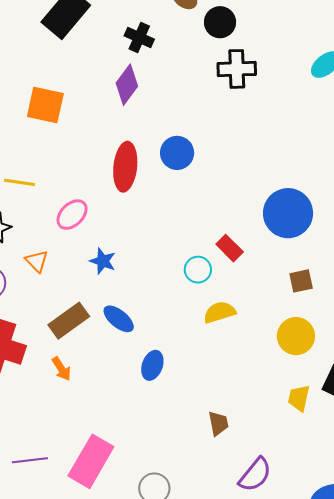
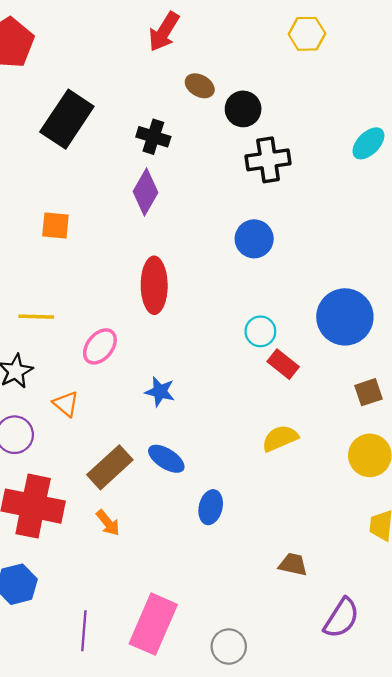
orange square: (45, 105) -> (55, 226), size x0.7
blue circle: (177, 153) -> (254, 239), moved
blue star: (103, 261) -> (160, 392), moved
cyan circle: (198, 270) -> (260, 331), moved
brown trapezoid: (218, 423) -> (293, 564), turned -60
purple line: (30, 460) -> (84, 631), turned -72

